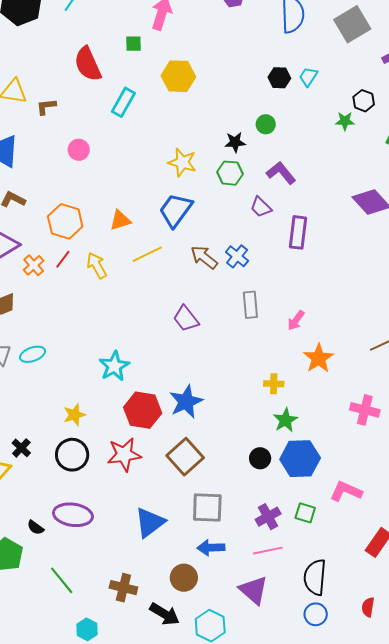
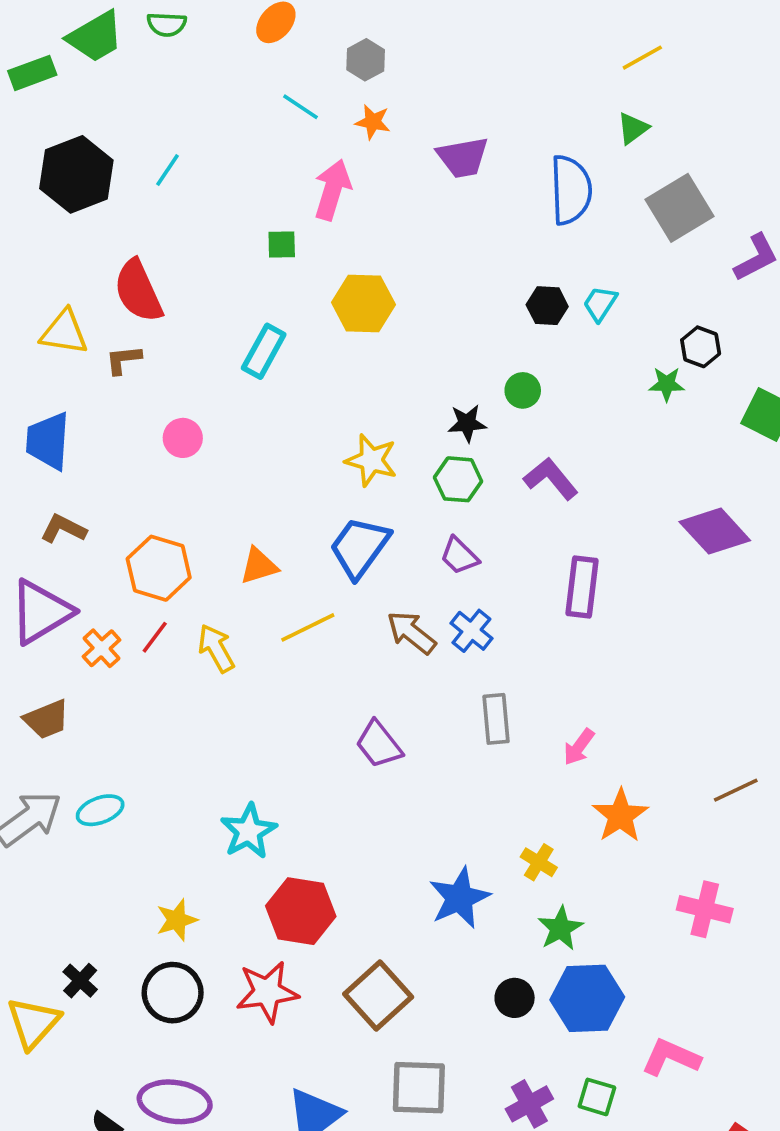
red semicircle: (88, 64) -> (138, 291), moved
purple trapezoid: (261, 207) -> (459, 556), moved
yellow cross: (274, 384) -> (539, 862), turned 30
blue star: (186, 402) -> (459, 898), moved

